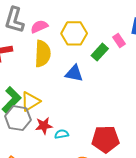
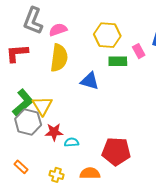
yellow hexagon: (74, 33) -> (107, 35), moved
green rectangle: (100, 52) -> (118, 61), turned 42
yellow triangle: (30, 101) -> (42, 106), turned -35

